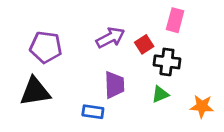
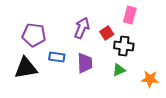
purple arrow: (110, 38) -> (82, 28), turned -40
blue rectangle: (93, 112) -> (57, 57), moved

